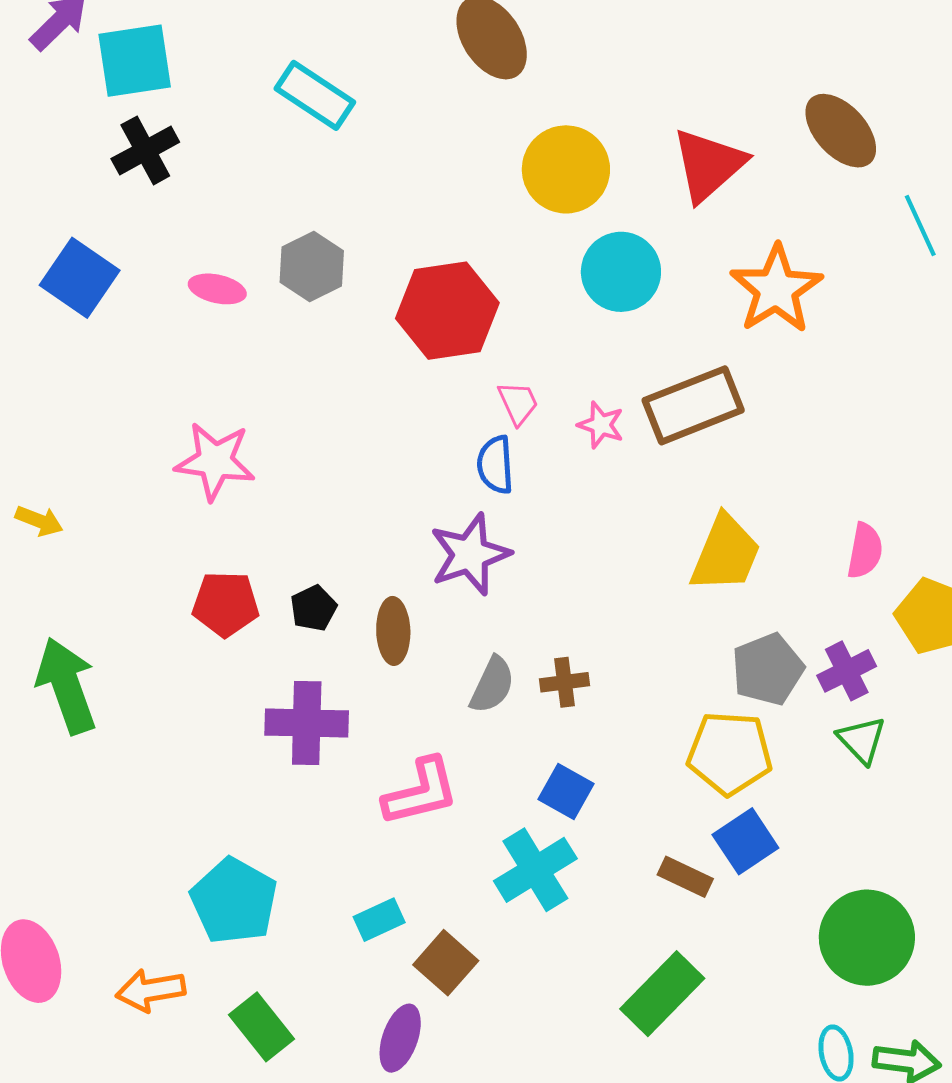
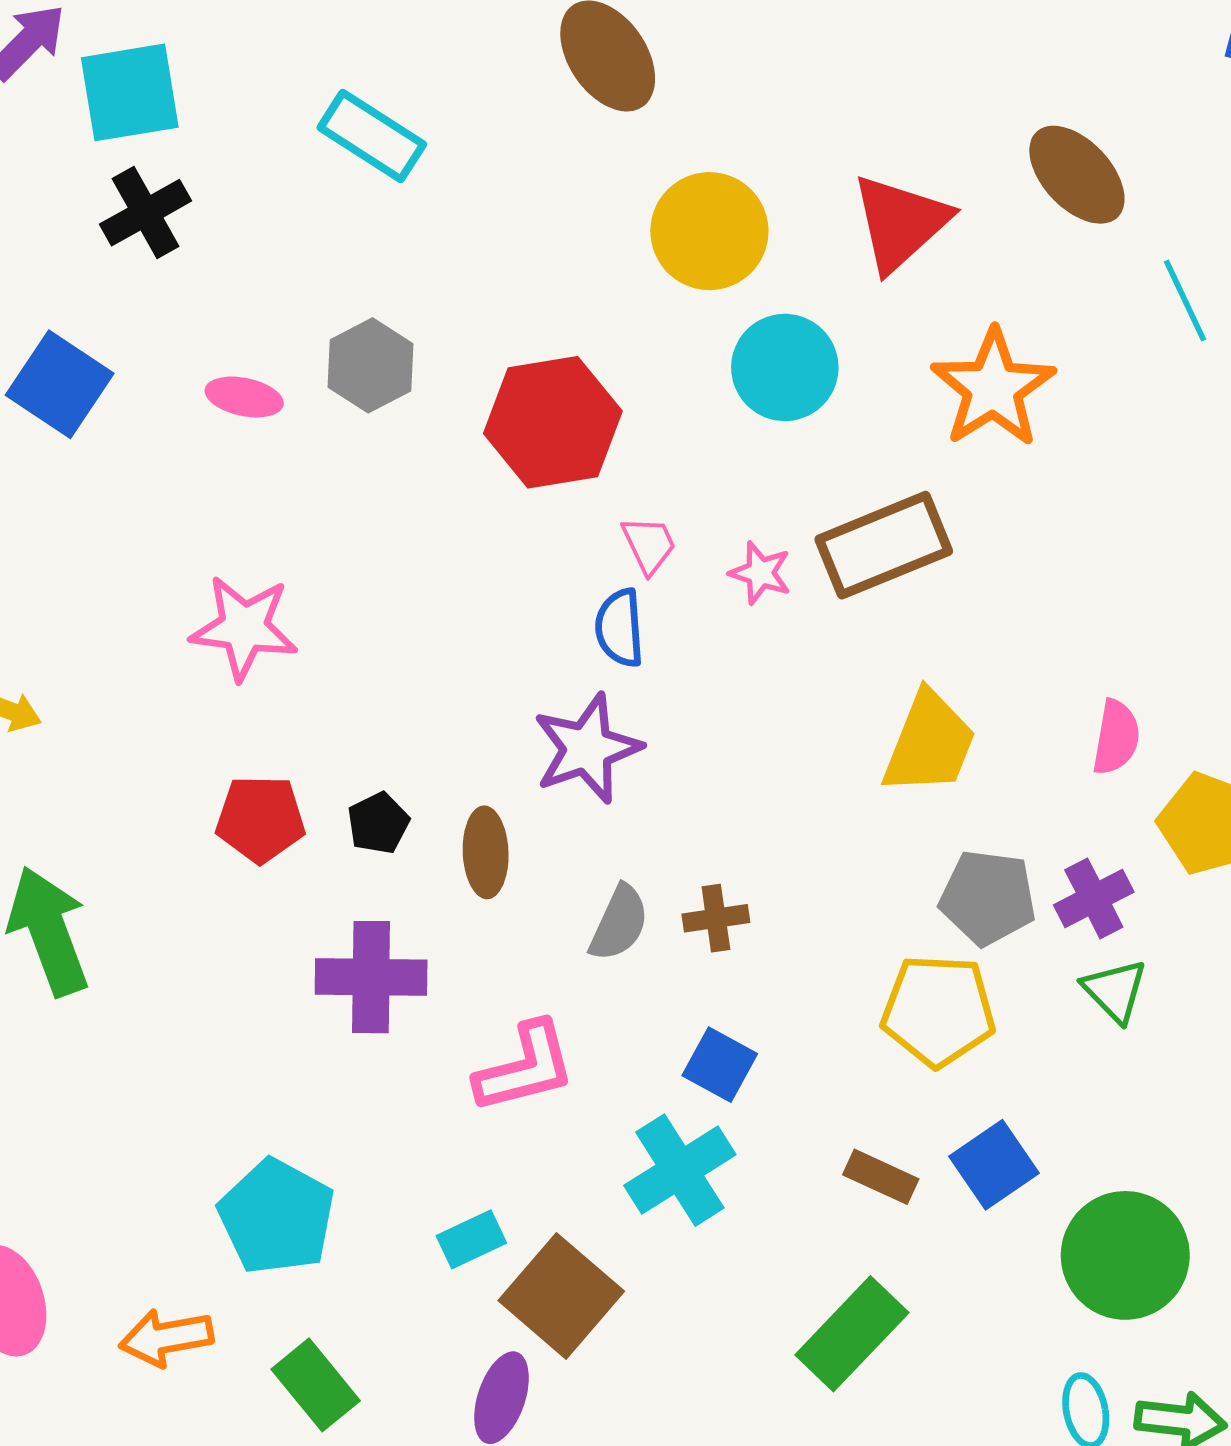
gray pentagon: (768, 669) -> (988, 898), turned 30
blue square: (745, 841) -> (994, 1165), moved
brown square: (446, 963) -> (561, 1296), size x1.4

